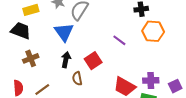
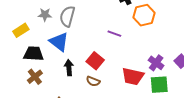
black trapezoid: (21, 31) -> (33, 54), moved
brown semicircle: (77, 79) -> (93, 81), moved, turned -40
purple cross: (151, 80) -> (156, 63), turned -35

